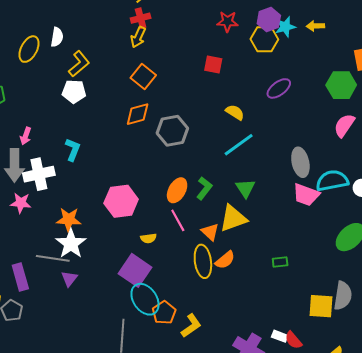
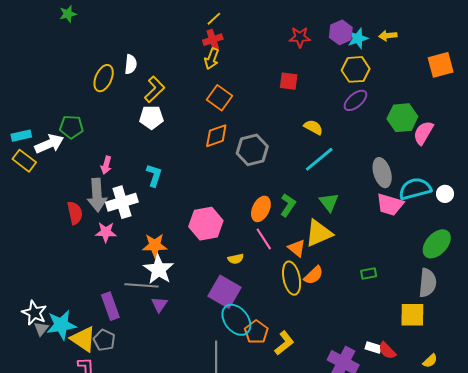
yellow hexagon: (264, 39) -> (356, 69), moved
green hexagon: (341, 85) -> (402, 118), moved
gray semicircle: (343, 296) -> (428, 283), moved

